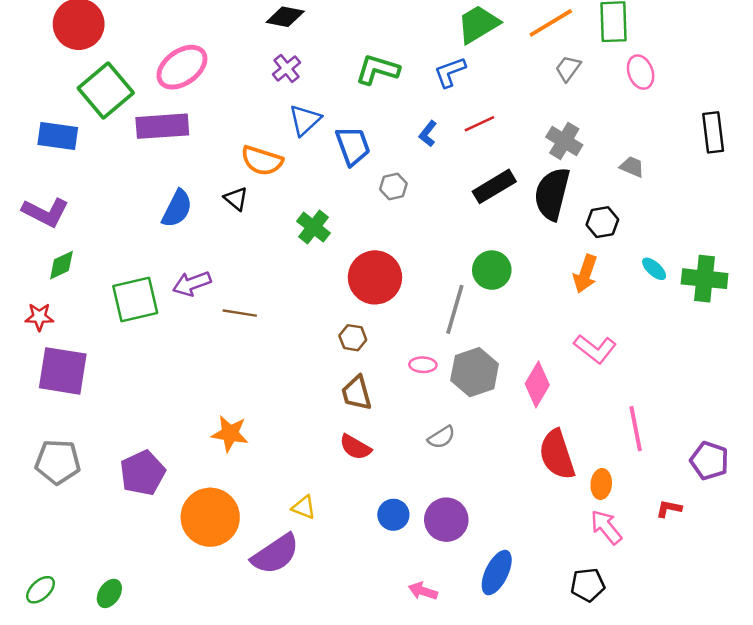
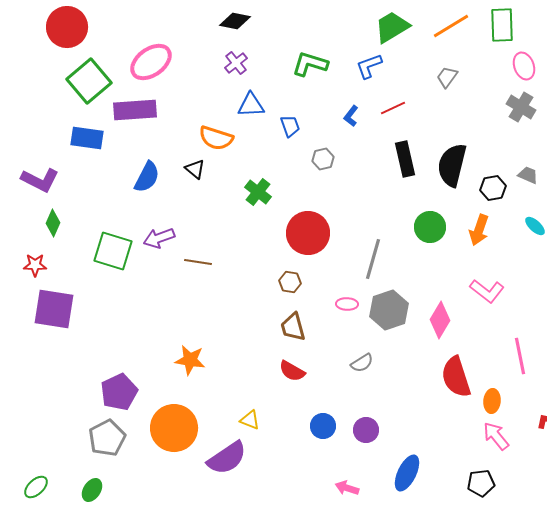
gray trapezoid: (568, 68) -> (447, 77), moved
blue triangle: (305, 120) -> (251, 105), turned 40
blue rectangle: (58, 136) -> (87, 138), moved
gray cross: (564, 141) -> (521, 107), moved
blue trapezoid: (353, 146) -> (290, 126), size x0.7
gray trapezoid: (632, 167) -> (528, 175), moved
black rectangle: (494, 186) -> (405, 159), turned -72
green diamond: (61, 265) -> (53, 223), turned -40
green circle: (492, 270) -> (430, 227), moved
green square: (135, 300) -> (113, 251), turned 30
gray pentagon: (58, 462) -> (107, 438), moved, turned -30
purple circle: (446, 520) -> (366, 430), size x0.7

